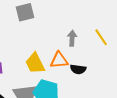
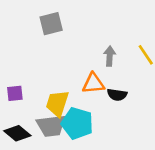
yellow trapezoid: (35, 63) -> (57, 103), moved, turned 45

